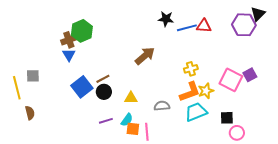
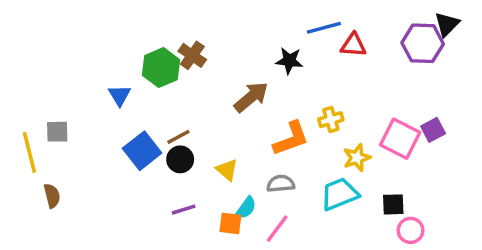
black star: (166, 19) -> (289, 61), moved
blue line: (187, 28) -> (324, 28), moved
green hexagon: (82, 31) -> (161, 68), moved
brown cross: (69, 40) -> (192, 55), moved, turned -35
orange L-shape: (190, 92) -> (291, 139), moved
yellow triangle: (131, 98) -> (227, 170), turned 40
cyan semicircle: (127, 120) -> (246, 208), moved
pink line: (147, 132) -> (277, 229), moved, turned 42

